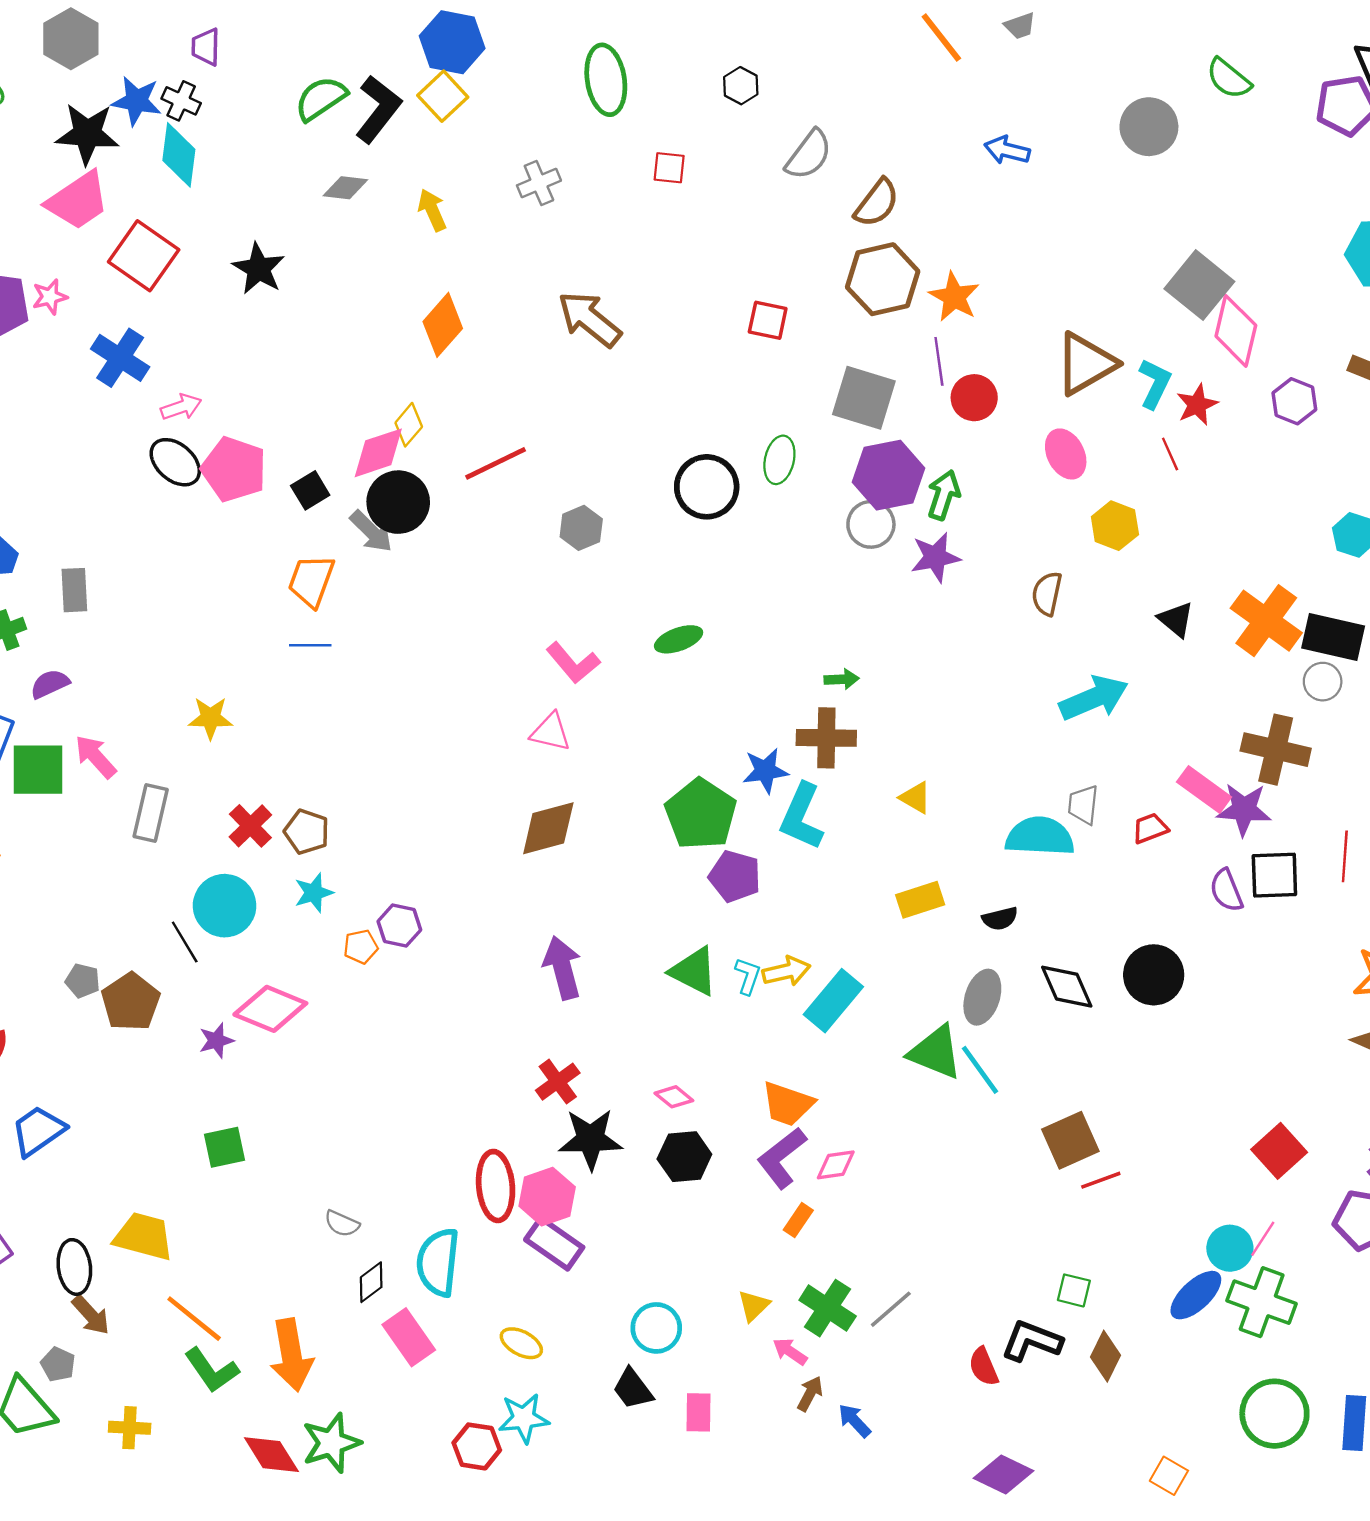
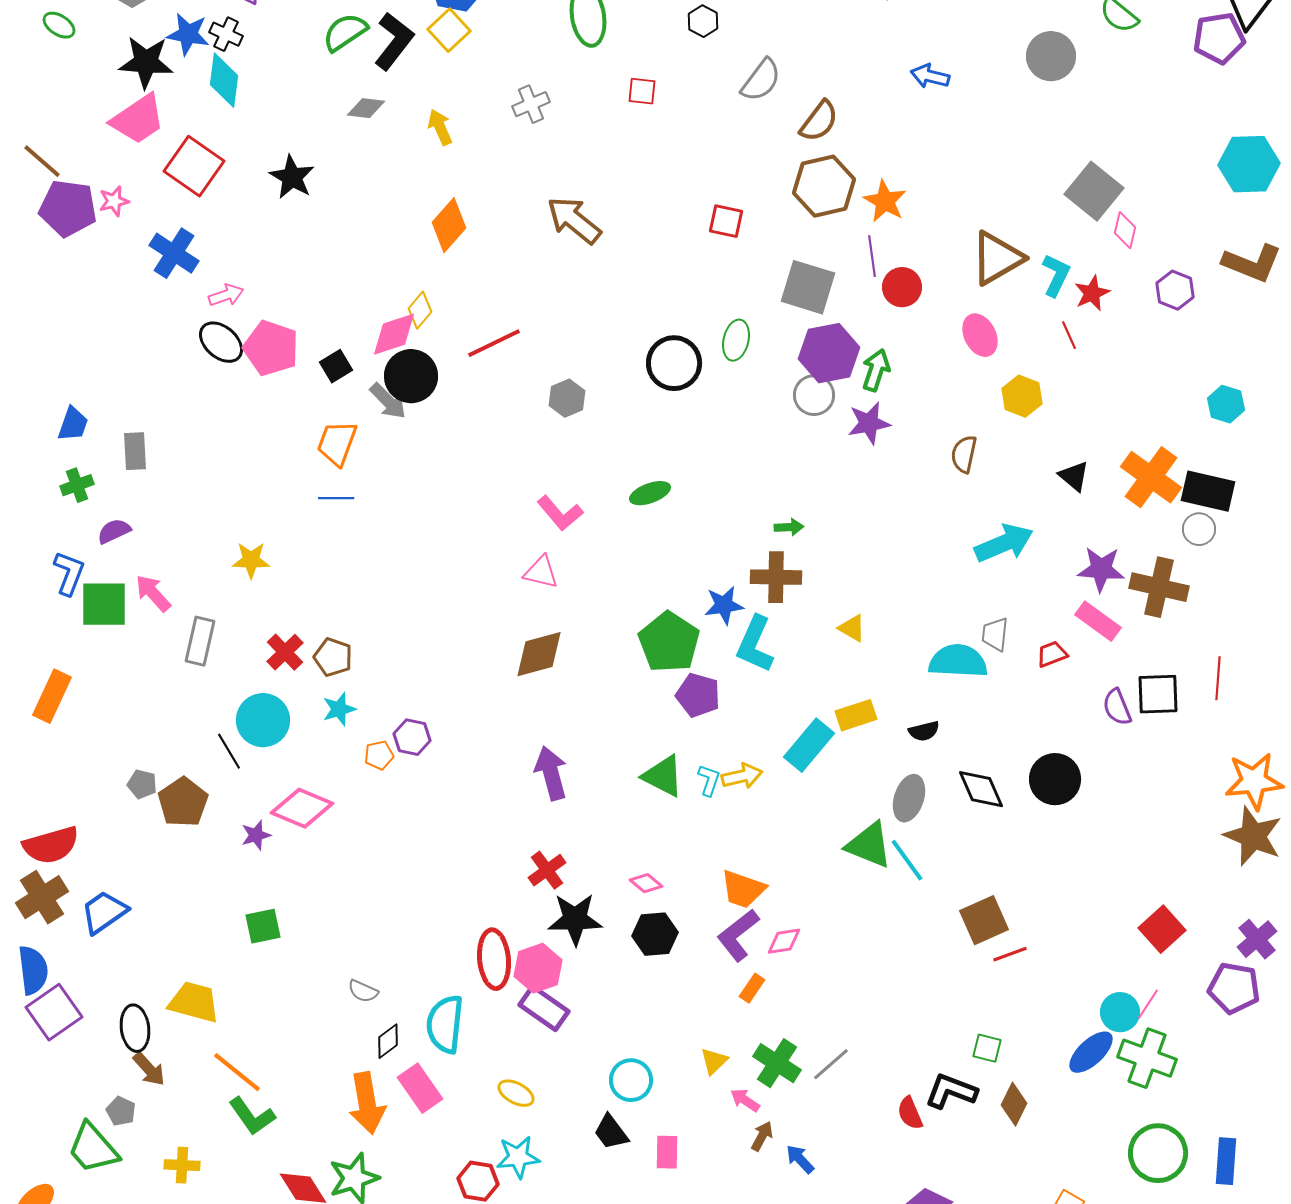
pink diamond: (1236, 331) -> (1125, 230), size x0.6
purple star: (1244, 809) -> (1101, 569), moved
cyan rectangle: (833, 1001) -> (809, 745), moved
orange arrow: (291, 1355) -> (367, 1103), moved

